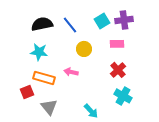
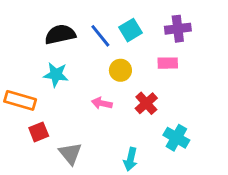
cyan square: (102, 21) -> (130, 30), moved
red cross: (118, 70) -> (146, 103), moved
orange rectangle: (44, 78) -> (20, 100), moved
cyan arrow: (91, 111) -> (130, 159), turned 56

